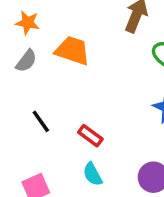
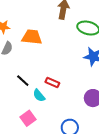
cyan semicircle: (93, 174) -> (39, 95), moved

